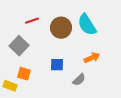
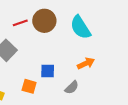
brown circle: (61, 28) -> (44, 21), moved
orange square: (24, 74) -> (29, 86), moved

